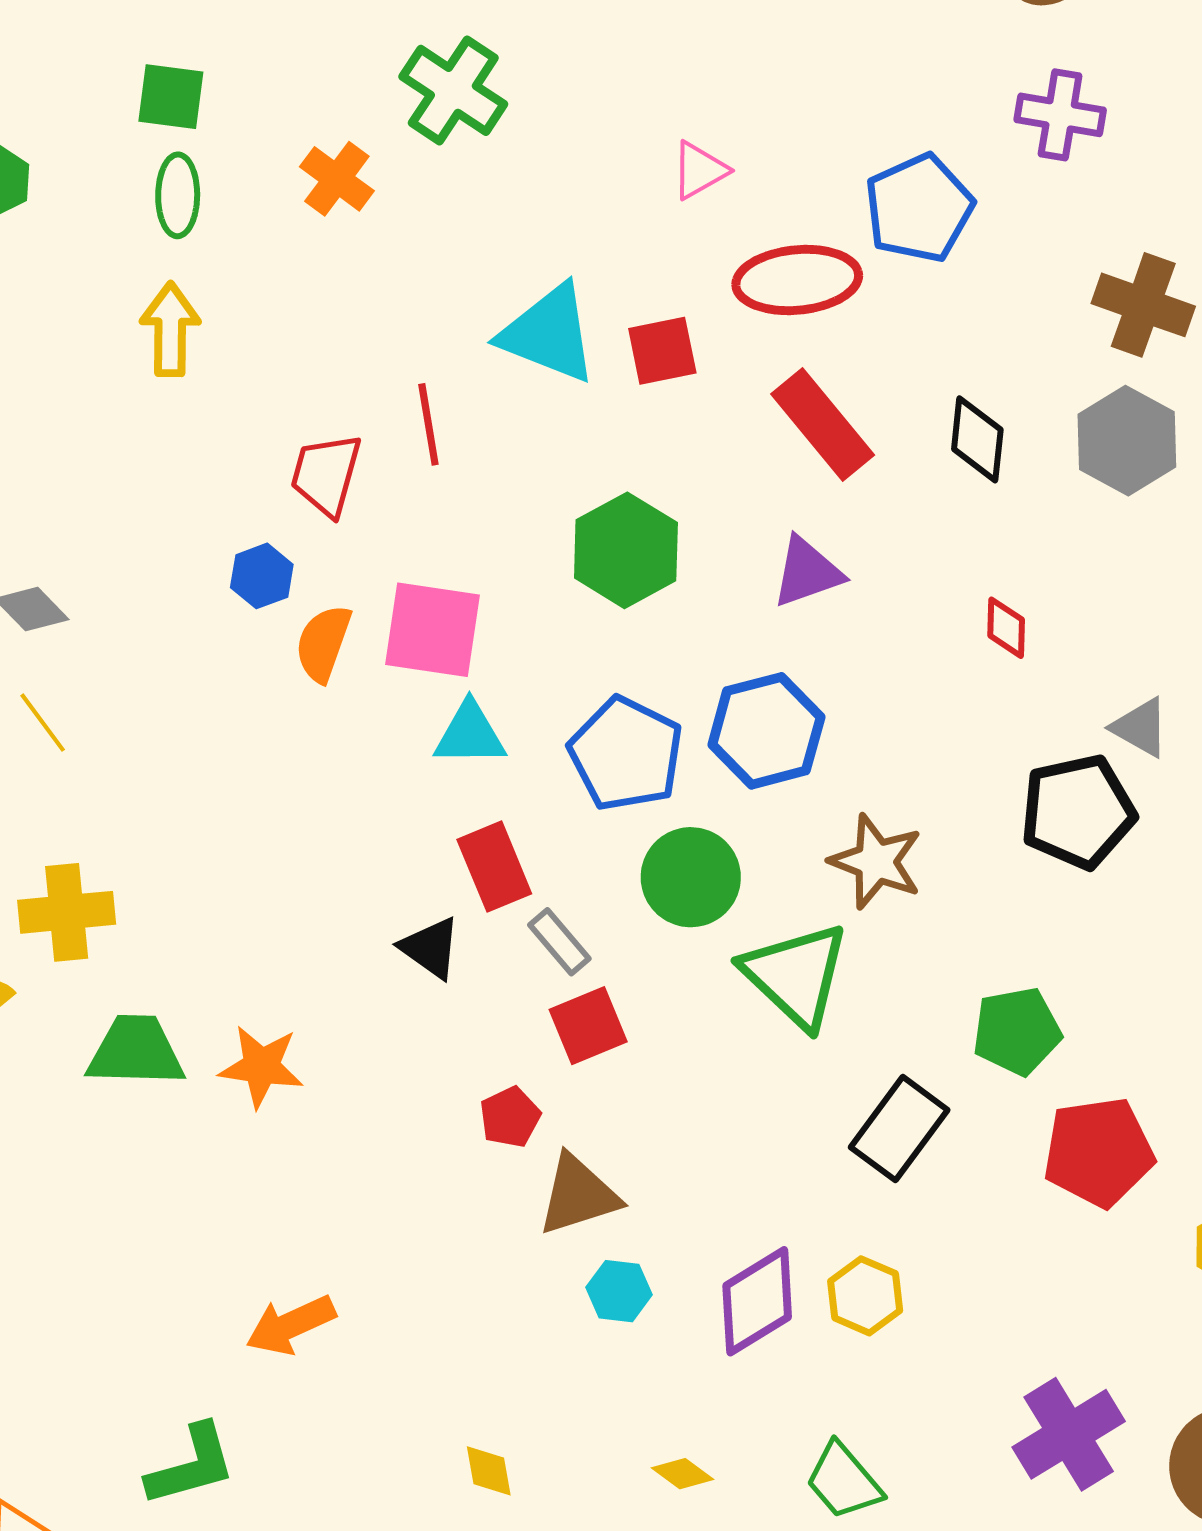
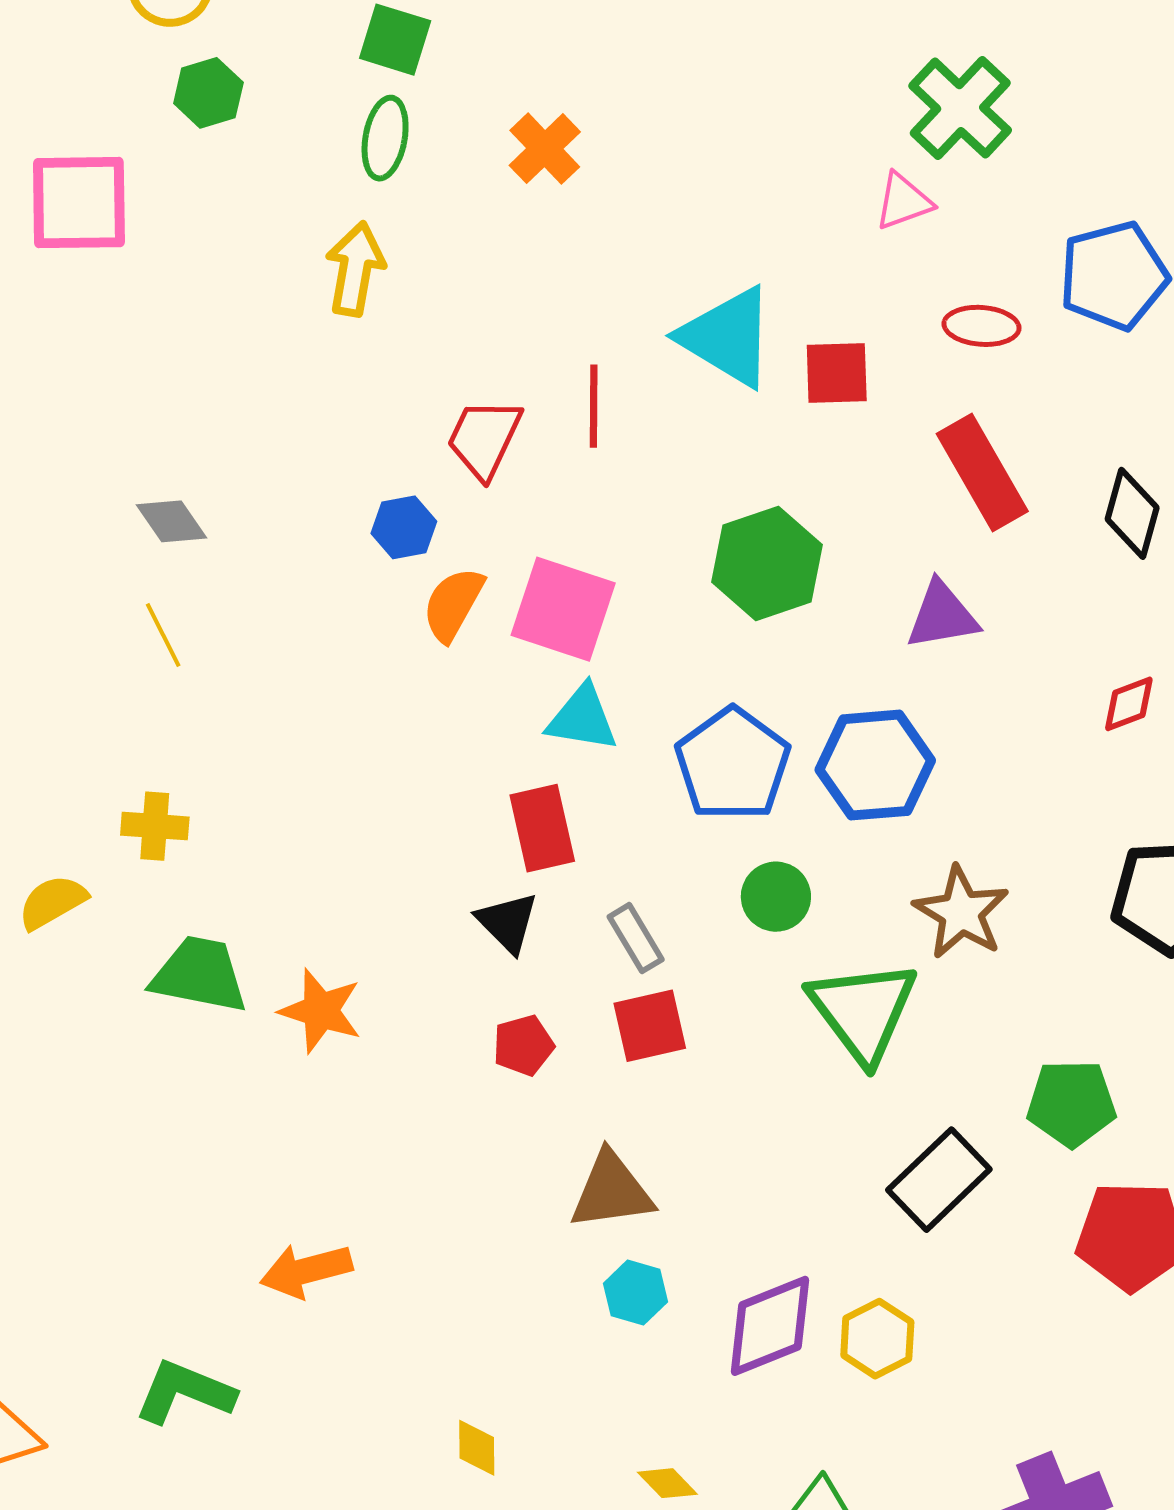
green cross: (453, 90) -> (960, 108), moved
red ellipse: (797, 280) -> (982, 326), size x0.6
red diamond: (1006, 628) -> (1129, 704), turned 58
red rectangle: (494, 867) -> (542, 828), moved
green circle: (691, 877) -> (776, 897), size x0.7
yellow cross: (67, 912) -> (155, 826), size x0.7
red pentagon: (510, 1117) -> (523, 1045), moved
green L-shape: (191, 1465) -> (185, 1392), turned -152

